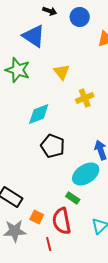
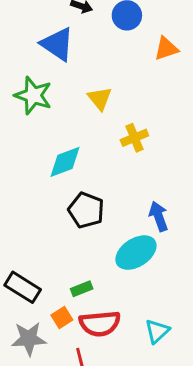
green rectangle: (73, 198) -> (82, 289), moved, turned -56
orange square: (37, 217) -> (62, 318), turned 32
red semicircle: (62, 221) -> (100, 324), turned -84

